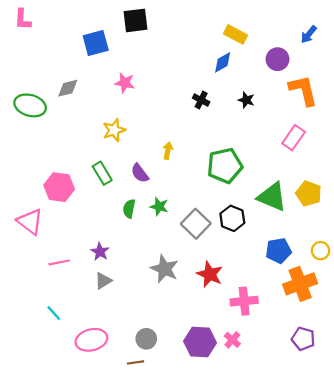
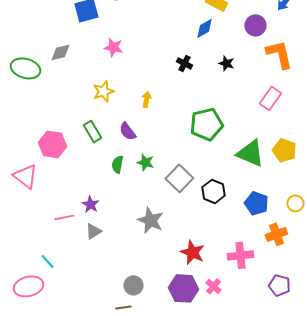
yellow arrow: (168, 151) -> (146, 99), moved
black hexagon: (232, 218) -> (213, 191), moved
blue pentagon: (279, 251) -> (256, 203), turned 30
pink line: (59, 262) -> (64, 217), moved
red star: (210, 274) -> (192, 252), moved
orange cross: (300, 284) -> (276, 234), size x0.7
pink cross: (244, 301) -> (240, 255), moved
pink ellipse: (91, 340) -> (28, 286), moved

